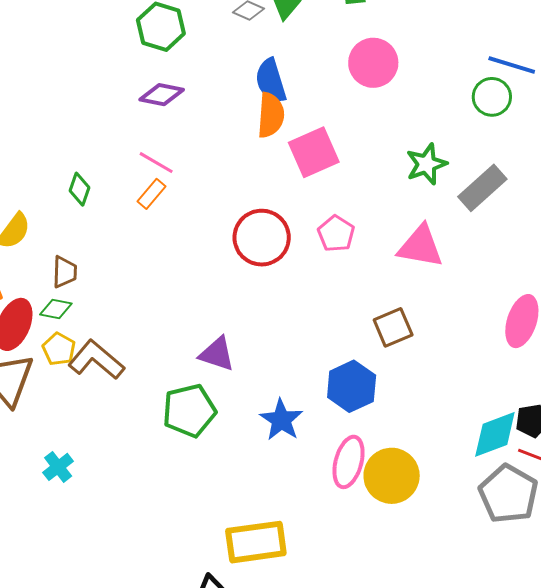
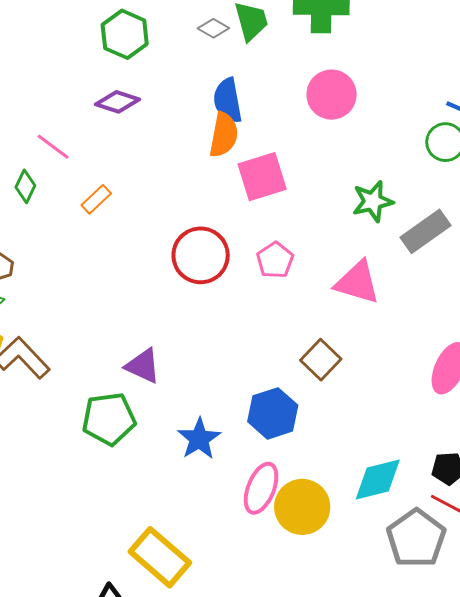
pink line: (156, 163) -> (53, 147), moved
brown square: (393, 327) -> (321, 360), turned -30
cyan diamond: (495, 434) -> (378, 480), moved
yellow rectangle: (256, 542) -> (160, 557), turned 42

